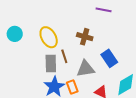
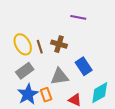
brown line: (64, 56) -> (40, 47), moved
gray rectangle: (51, 63) -> (25, 71), turned 54

